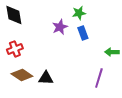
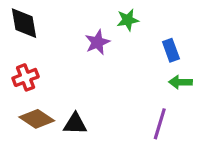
blue rectangle: (83, 33) -> (171, 50), moved

